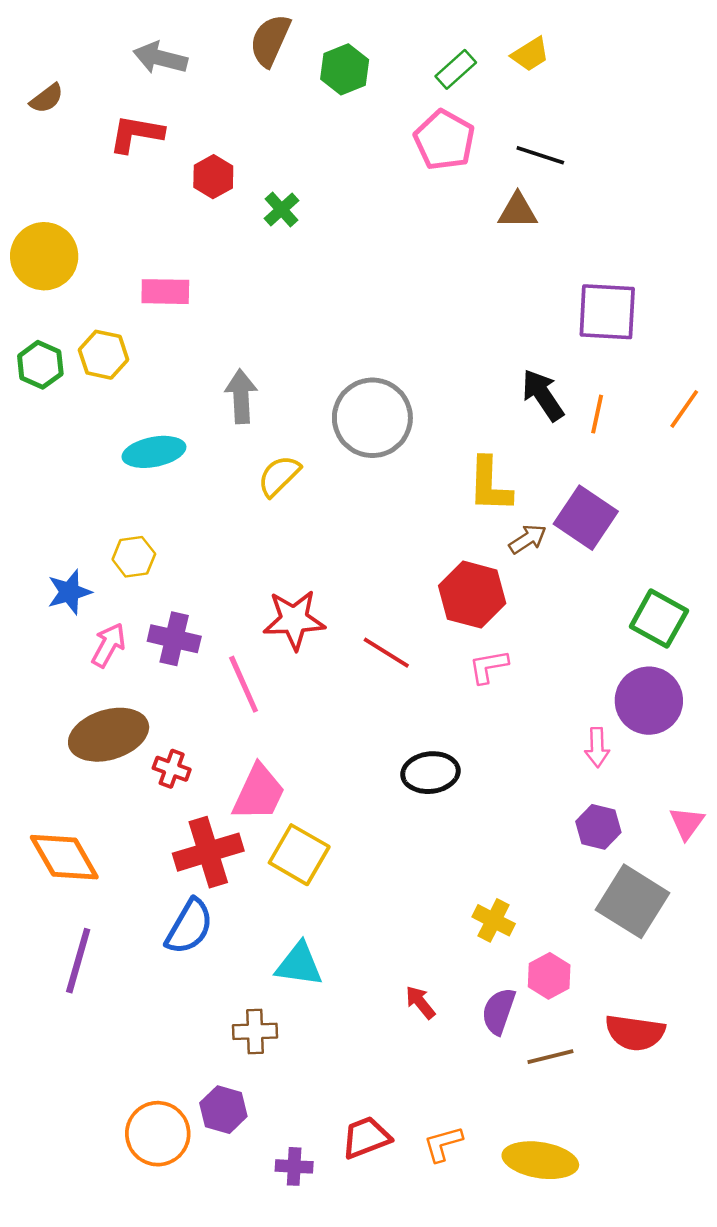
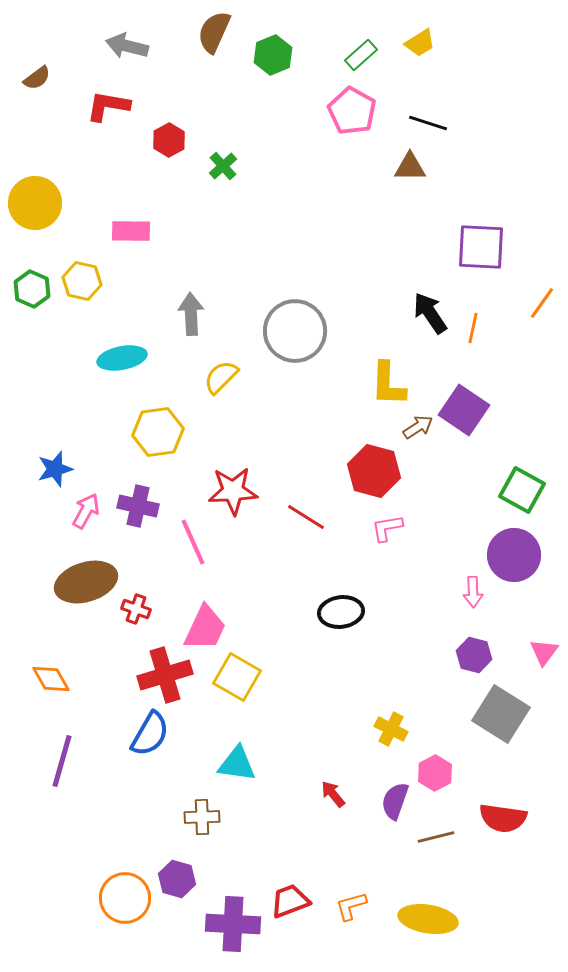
orange line: (684, 409) -> (542, 303), moved
yellow hexagon: (134, 557) -> (158, 432), moved, size x1.5
orange diamond: (64, 857) -> (51, 679), size x0.7
purple cross: (294, 1166) -> (233, 924), size x1.8

